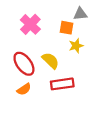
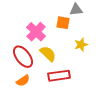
pink cross: (30, 24) -> (36, 32), moved
yellow star: (76, 46) -> (81, 45), moved

